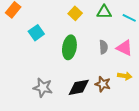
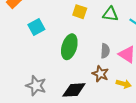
yellow square: (75, 13) -> (80, 12), turned -32
brown star: (103, 84) -> (100, 74), moved

